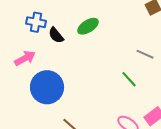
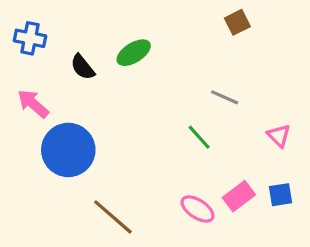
blue cross: (36, 22) -> (30, 38), moved
pink arrow: (25, 58) -> (33, 104), turned -110

